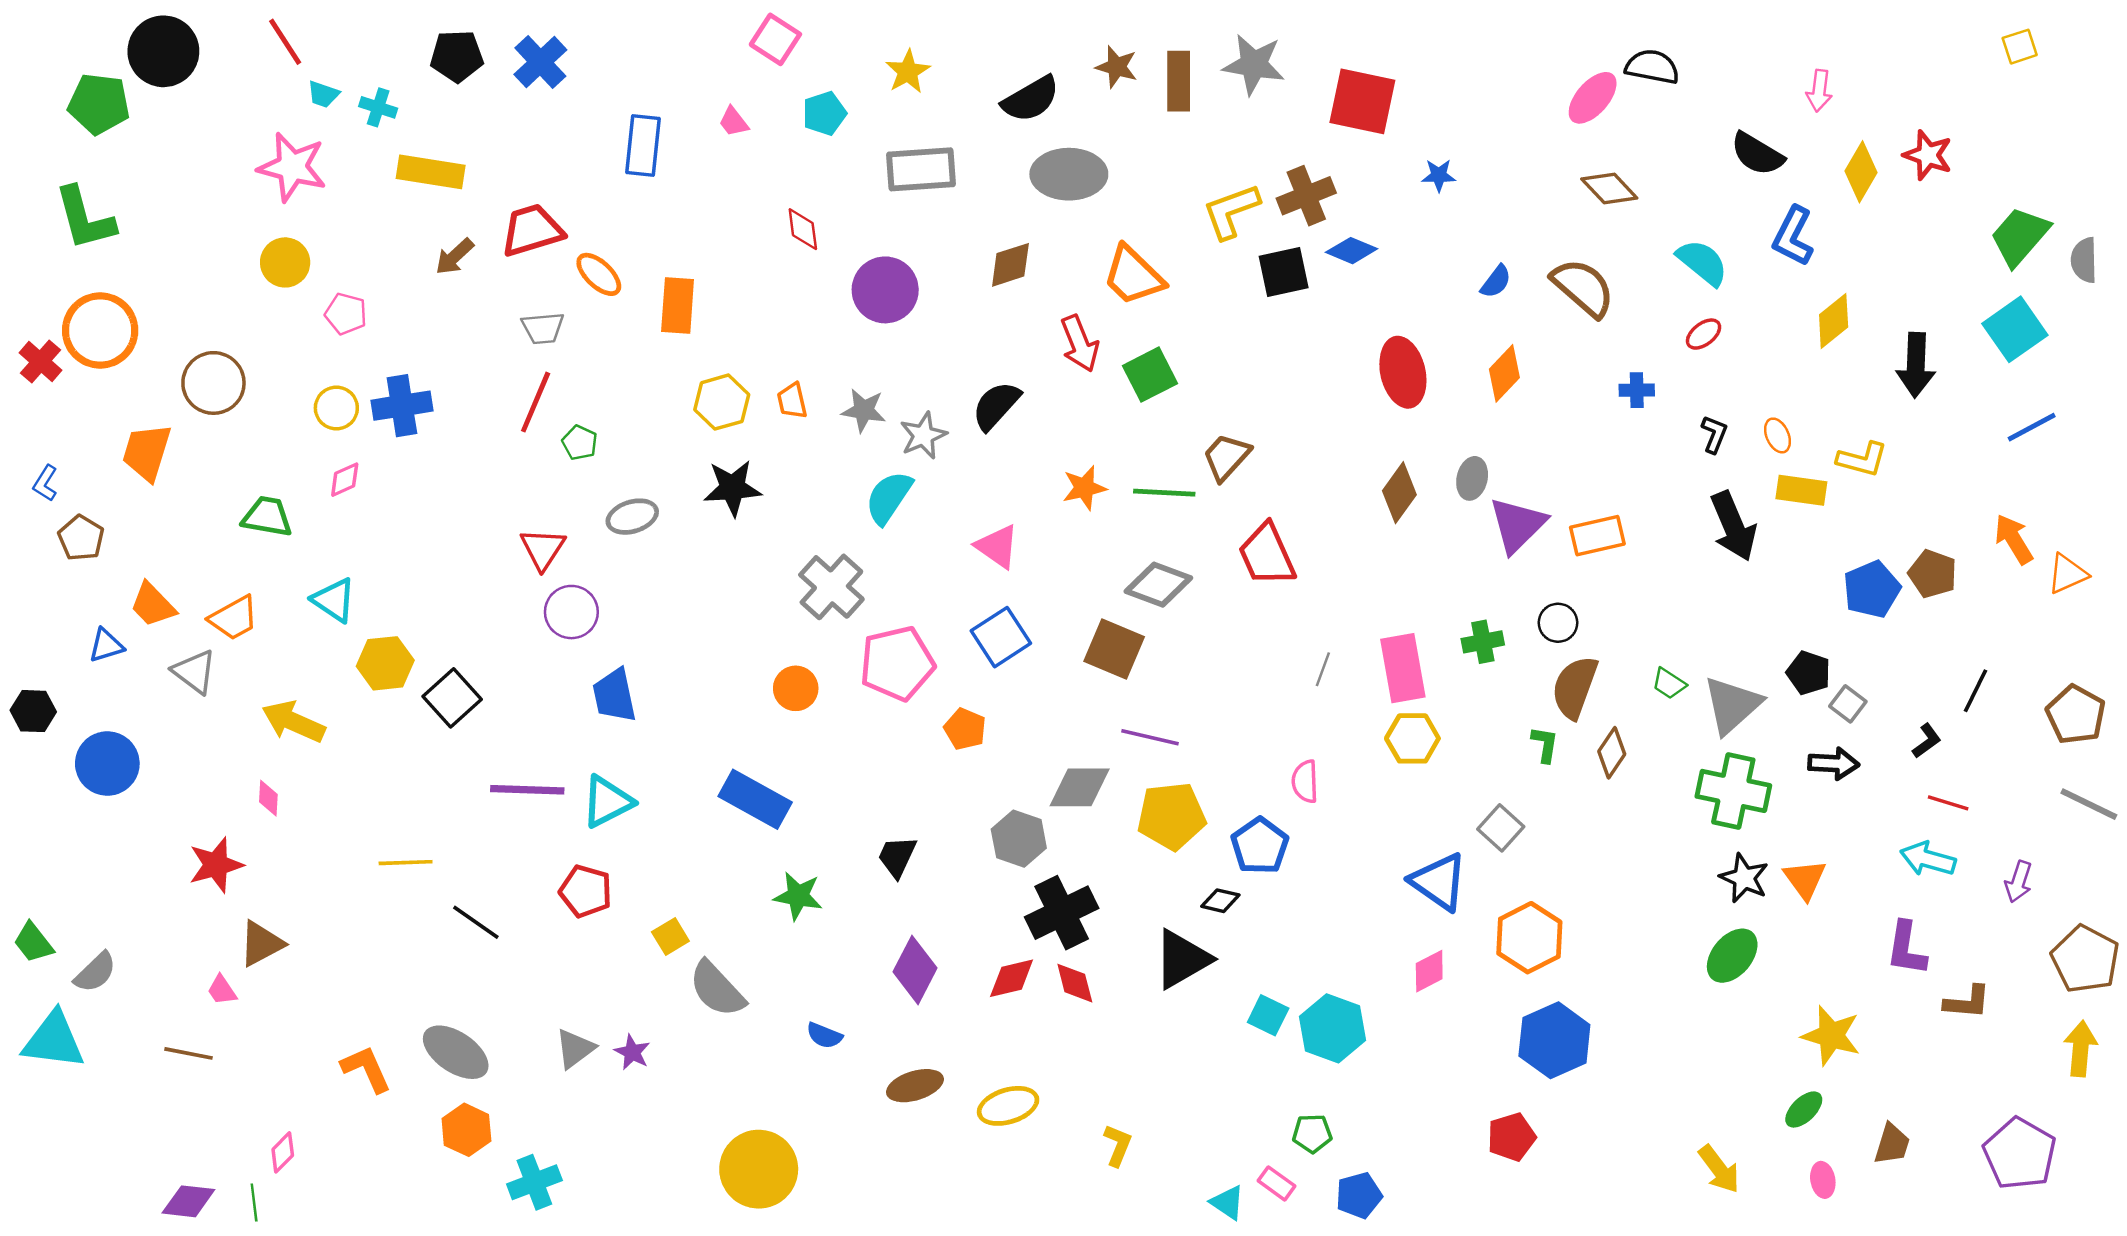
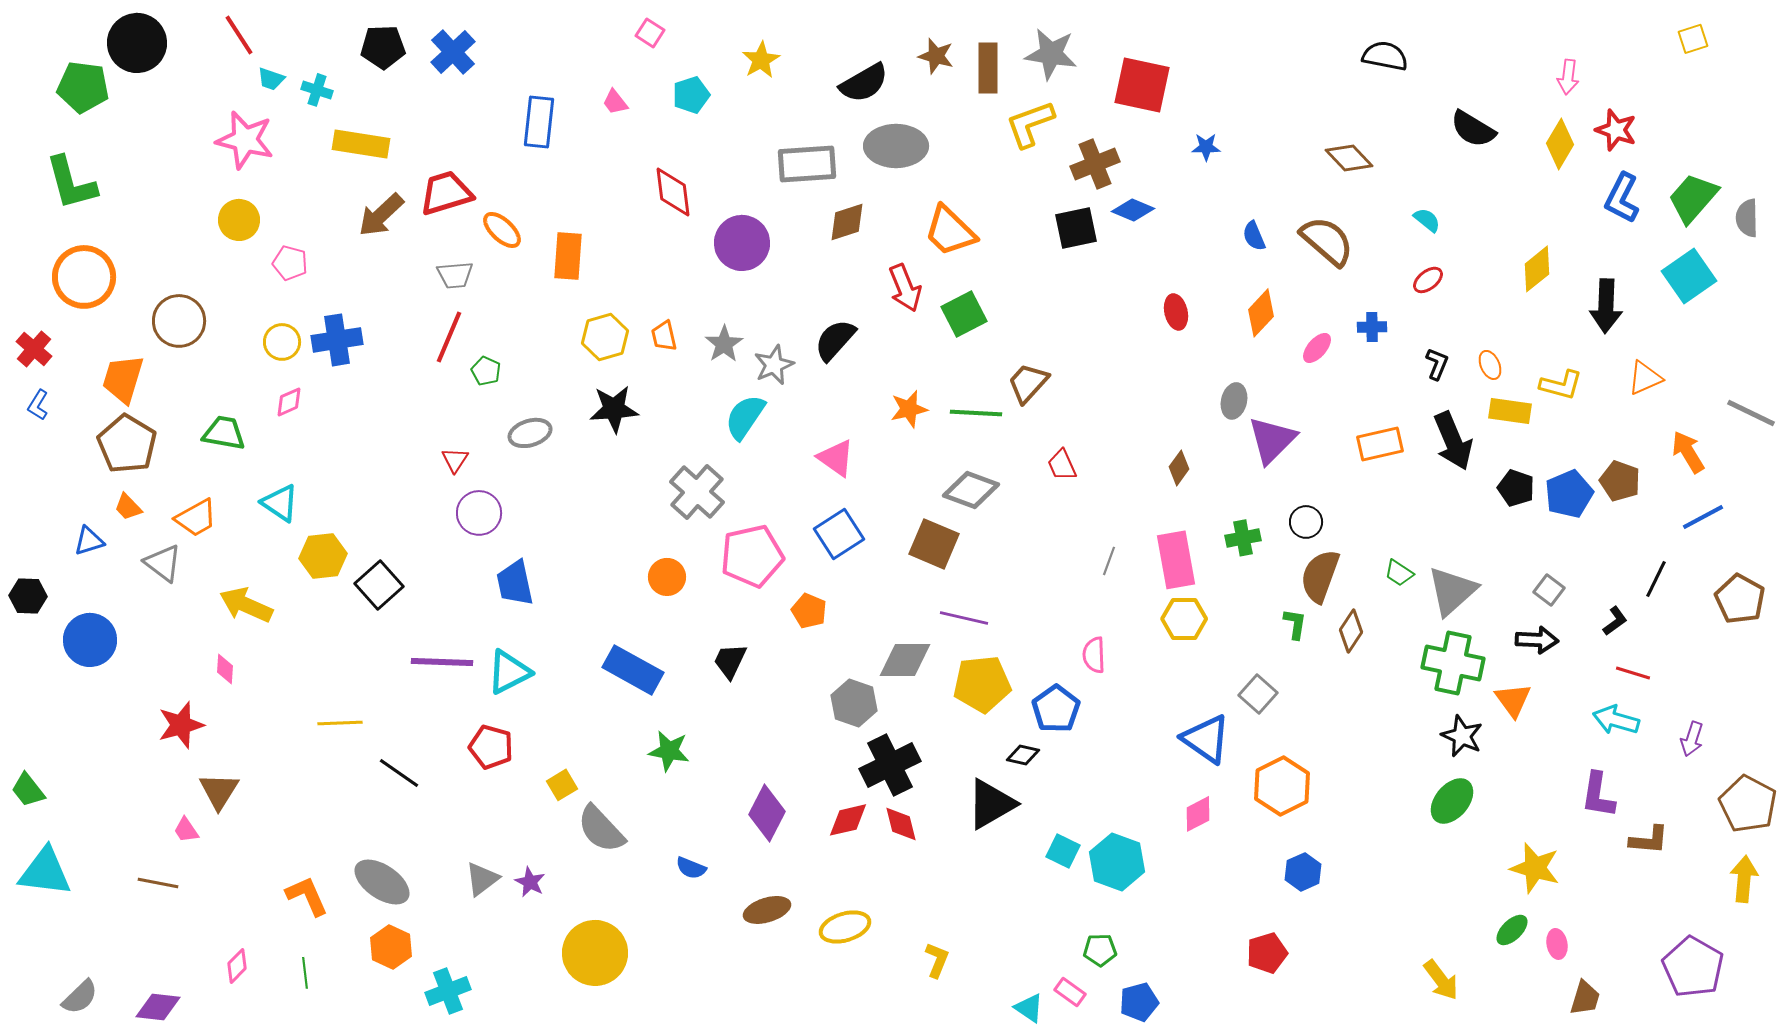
pink square: (775, 39) -> (650, 33), size x0.7
pink arrow: (1819, 91) -> (1568, 77), moved
pink ellipse: (1593, 98) -> (1317, 348), moved, size x0.7
gray rectangle: (921, 169) -> (807, 164), moved
yellow L-shape: (1231, 211) -> (1030, 124), moved
red diamond: (803, 229) -> (673, 192), size x1.4
blue L-shape: (1793, 236) -> (1622, 198), moved
brown arrow: (454, 256) -> (381, 215), size x1.4
cyan semicircle: (1702, 262) -> (1427, 220), size x0.6
blue semicircle: (1496, 282) -> (1254, 236), turned 120
red cross: (41, 361) -> (34, 349), moved
red ellipse: (1403, 372) -> (1176, 312), size x0.6
gray star: (864, 410) -> (724, 344), turned 30
blue line: (2032, 427) -> (1703, 517), moved
brown diamond: (1399, 493) -> (1179, 468), moved, size x0.7
orange rectangle: (1597, 536) -> (1380, 444), moved
brown pentagon: (81, 538) -> (127, 444), moved, size x1.5
red triangle: (543, 549) -> (455, 460), size x0.7
red trapezoid: (1267, 555) -> (1062, 465), size x0.6
orange triangle: (2067, 574) -> (1645, 378), moved
orange trapezoid: (153, 605) -> (128, 507), size x0.7
black pentagon: (1809, 673) -> (1516, 488), moved
gray line: (2089, 804) -> (1751, 413), moved
black trapezoid: (897, 857) -> (730, 661), moved
orange triangle: (1805, 879) -> (1513, 700), moved
brown triangle: (261, 944) -> (219, 791), turned -30
gray semicircle: (95, 972) -> (80, 997), moved
blue hexagon: (1554, 1040) -> (1303, 872), size x0.6
brown trapezoid: (1892, 1144) -> (1585, 998), moved
yellow circle: (759, 1169) -> (595, 953), moved
pink ellipse: (1823, 1180) -> (1557, 944), moved
green line: (254, 1203) -> (305, 973), moved

